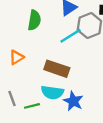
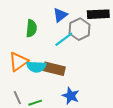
orange triangle: (17, 57) -> (18, 62), size x1.5
cyan semicircle: (52, 92) -> (36, 67), moved

